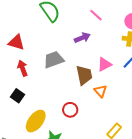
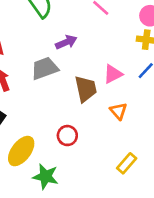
purple arrow: (82, 38) -> (66, 42), moved
orange triangle: (100, 91) -> (119, 111), moved

